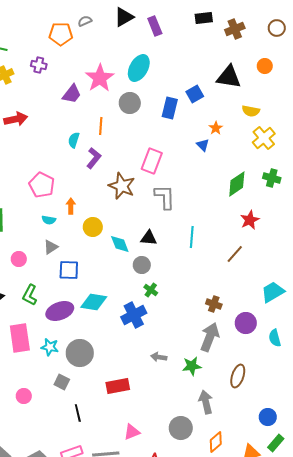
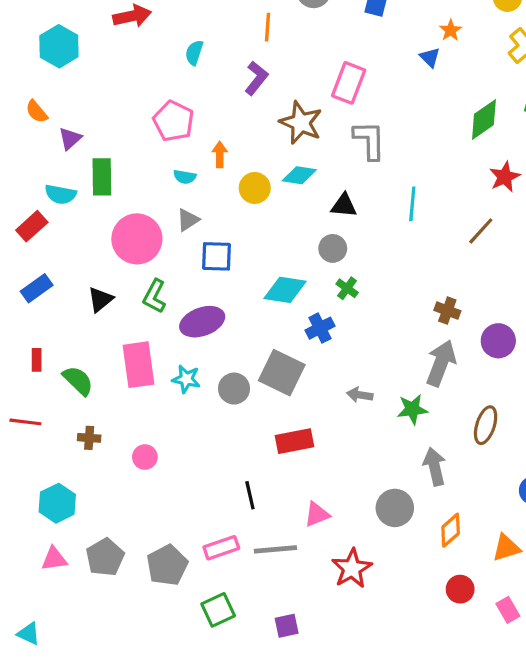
cyan semicircle: (74, 140) -> (194, 53), moved
cyan diamond: (120, 244) -> (299, 175), moved, turned -60
pink circle: (19, 259) -> (137, 239), size x2.0
cyan diamond: (94, 302) -> (285, 290), moved
blue cross: (134, 315) -> (320, 328), size x0.7
gray circle: (80, 353) -> (234, 389), size x0.7
gray square: (62, 382) -> (282, 373), moved, size x1.8
black line: (78, 413) -> (250, 495), moved

